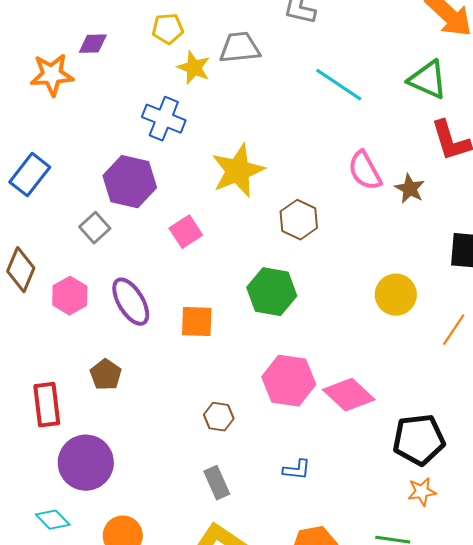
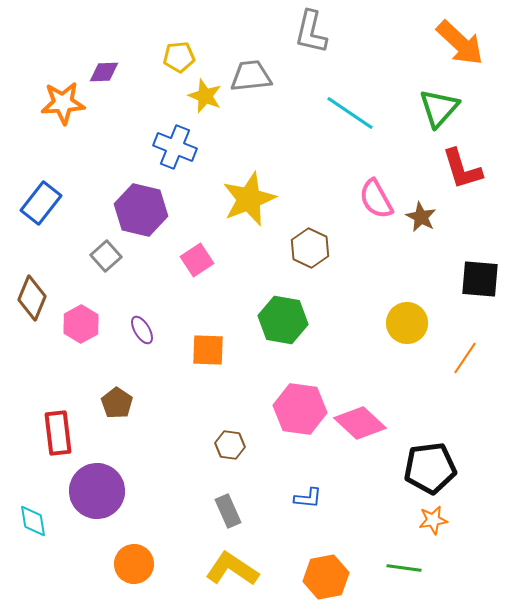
green triangle: (428, 80) -> (439, 108), turned 48
purple ellipse: (131, 302) -> (142, 330), size x0.6
cyan diamond: (53, 520) -> (33, 521), moved, turned 36

